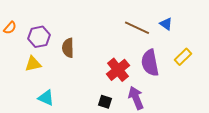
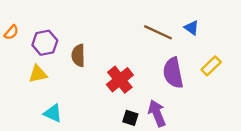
red cross: (118, 70) -> (120, 80), moved
black square: (105, 102) -> (130, 118), moved

